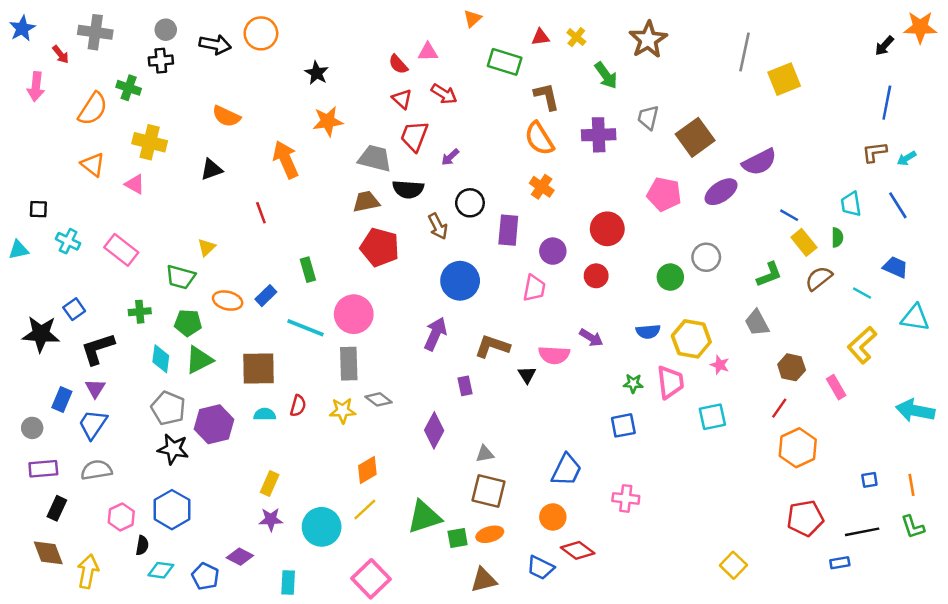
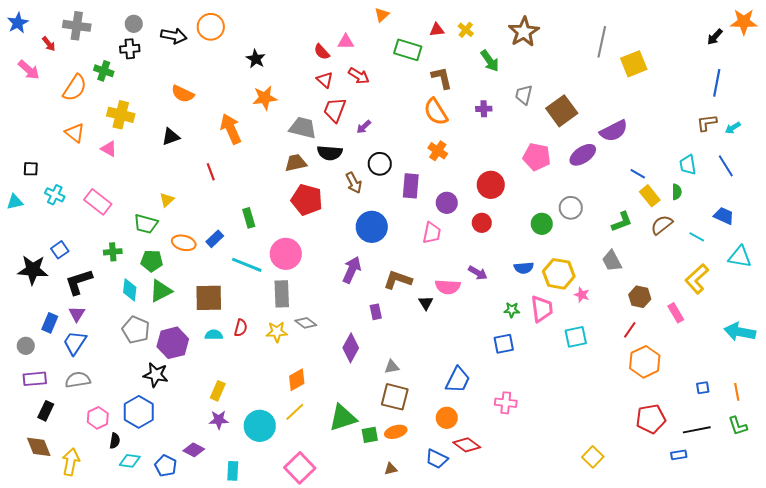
pink arrow: (36, 87) -> (29, 70), turned -55
purple cross: (599, 135) -> (484, 109), size x0.6
black star: (173, 449) -> (156, 375), moved
brown triangle: (484, 580) -> (391, 469), size x0.6

